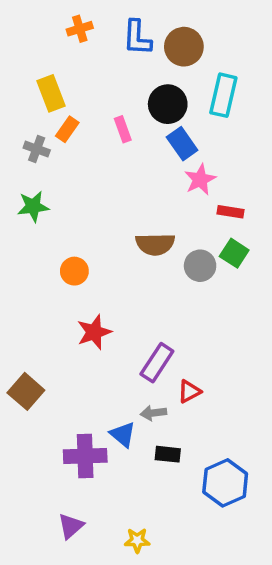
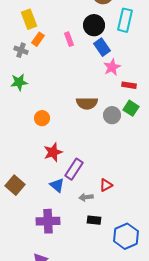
purple rectangle: (157, 363) -> (74, 169), moved
blue triangle: (123, 434) -> (57, 185), moved

